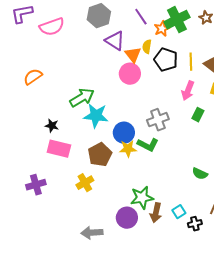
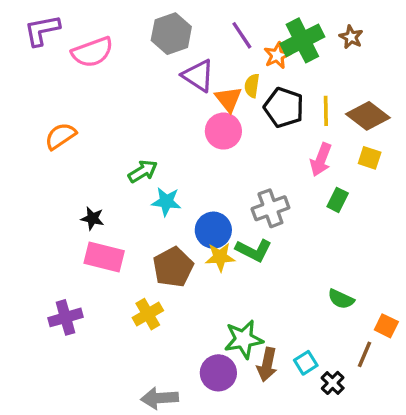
green arrow: (82, 98) -> (143, 171), size x0.7
cyan star: (96, 116) -> (166, 202), size x0.7
black cross: (195, 224) -> (333, 383), turned -32

